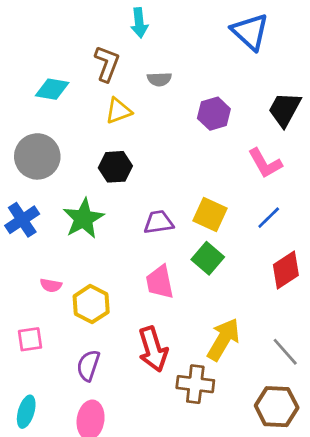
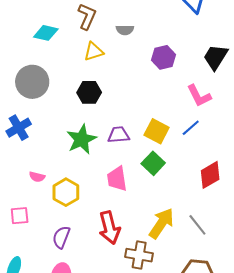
blue line: (269, 218) -> (191, 128), moved
green star: (83, 219) -> (82, 139), moved
gray line: (285, 352) -> (197, 225), moved

